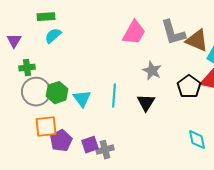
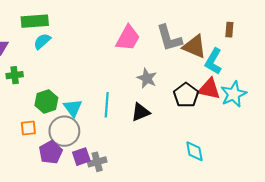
green rectangle: (46, 17) -> (35, 21), size x1.4
gray circle: (36, 92) -> (64, 131), moved
black triangle: (146, 103) -> (141, 112), turned 36
orange square: (46, 127) -> (28, 128), moved, size x0.7

